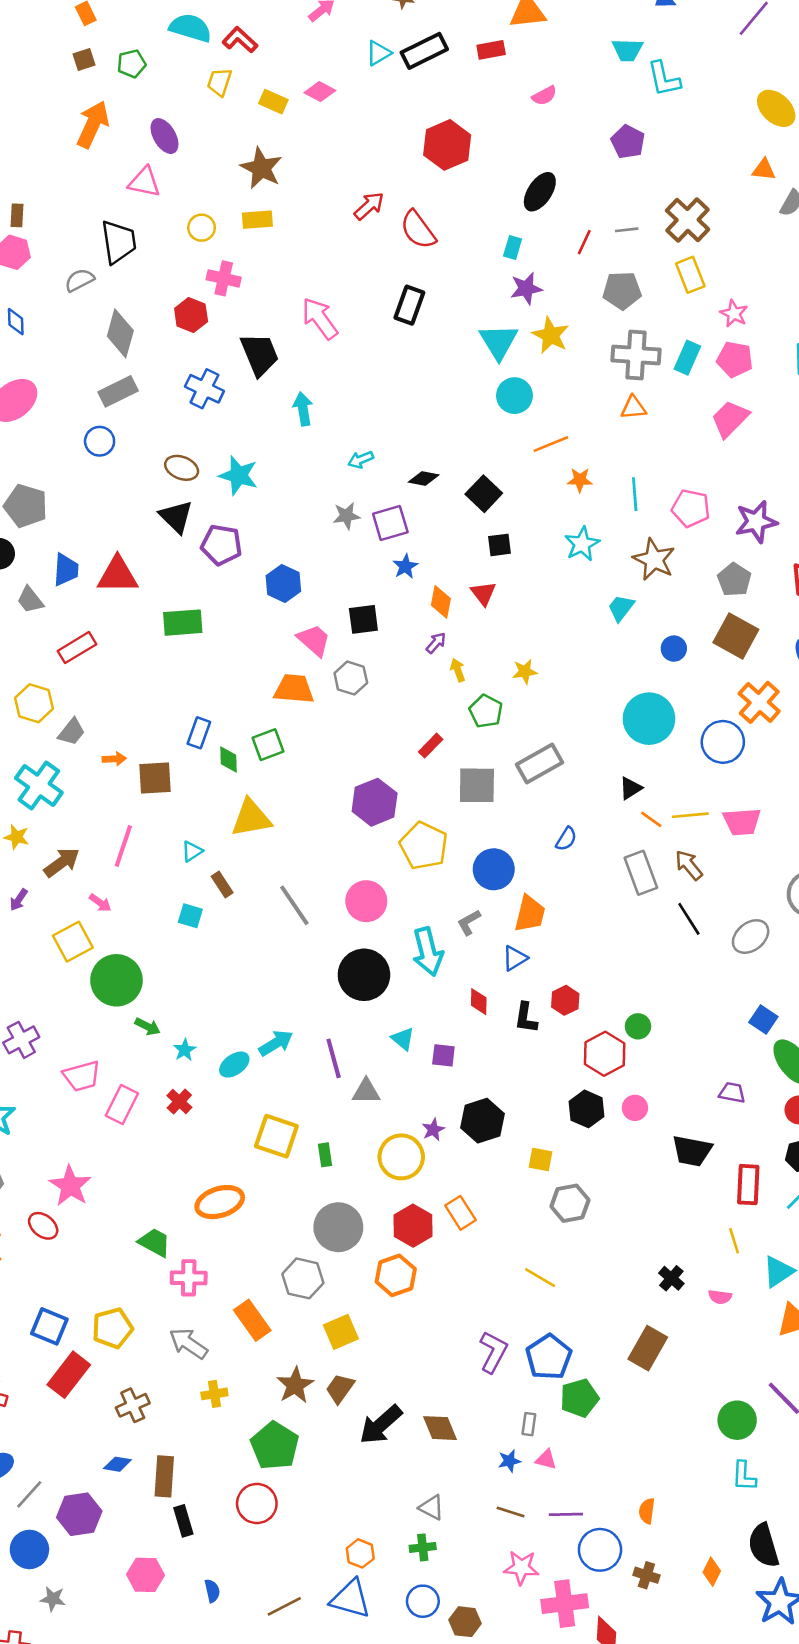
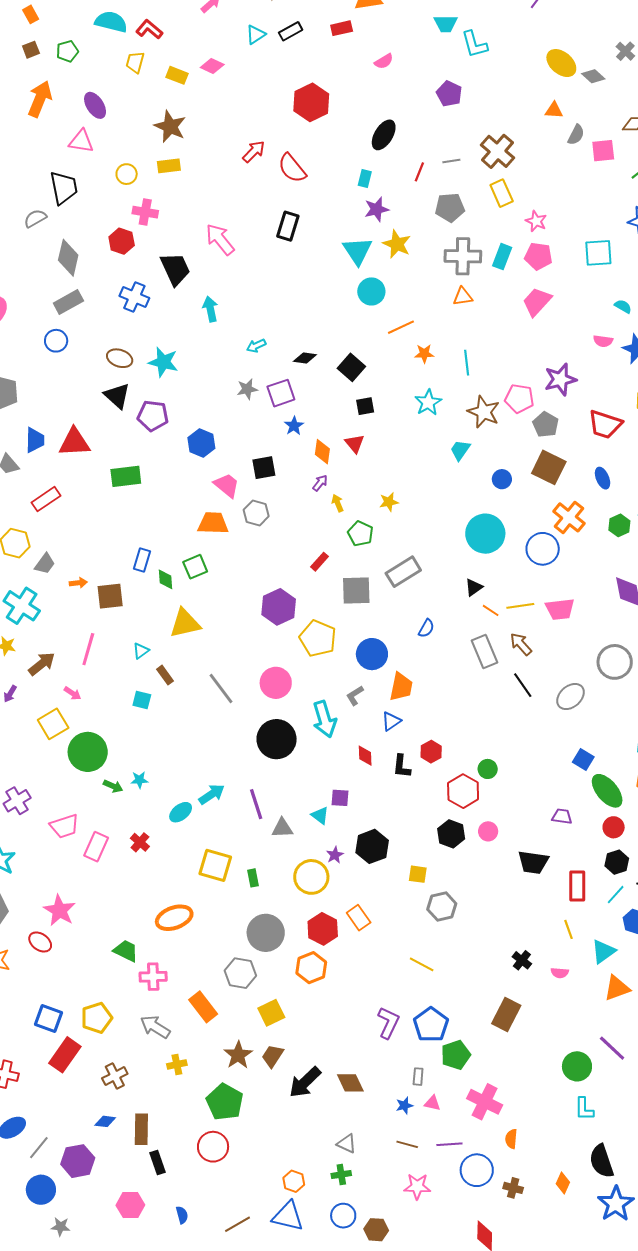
black rectangle: (424, 51) -> (291, 31), size x0.7
pink pentagon: (691, 508) -> (519, 398), moved
cyan triangle: (403, 1039) -> (320, 815), moved
cyan star: (185, 1050) -> (139, 780), moved, turned 30
pink cross: (565, 1604) -> (485, 1102), moved, turned 36

